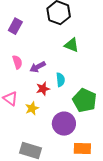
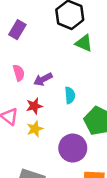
green triangle: (71, 45) -> (84, 43), moved
red star: (43, 89) -> (34, 106), moved

